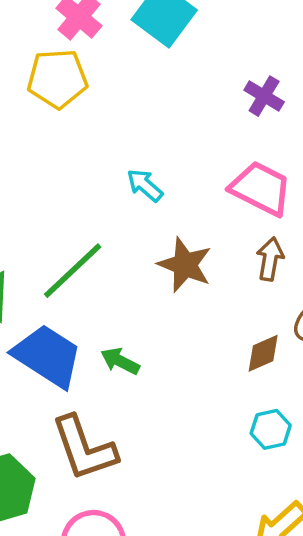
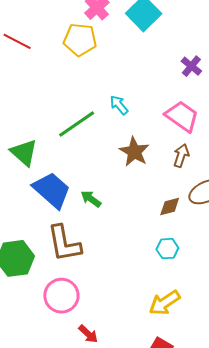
green line: (73, 271) -> (77, 124), moved

